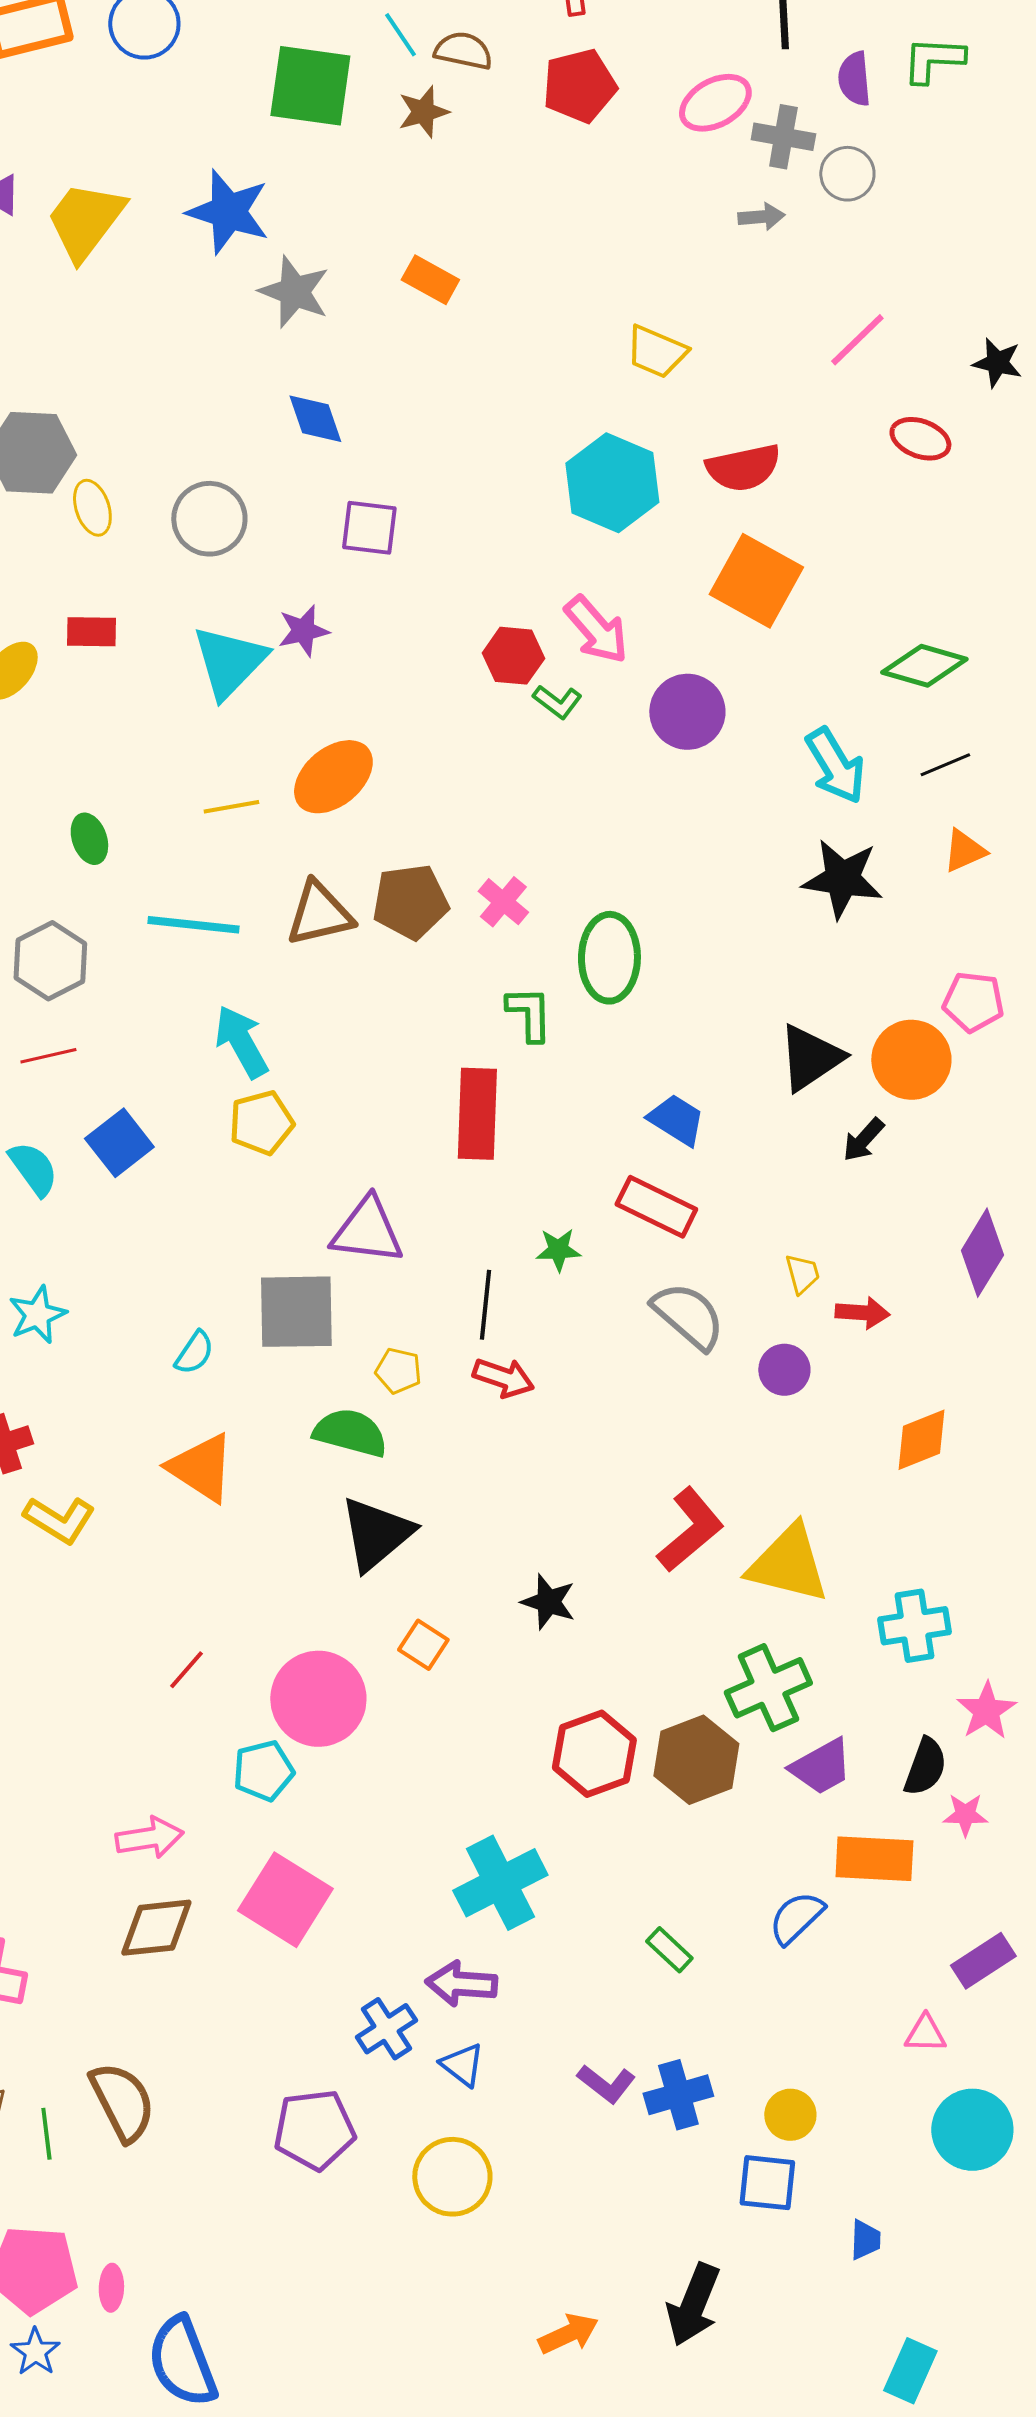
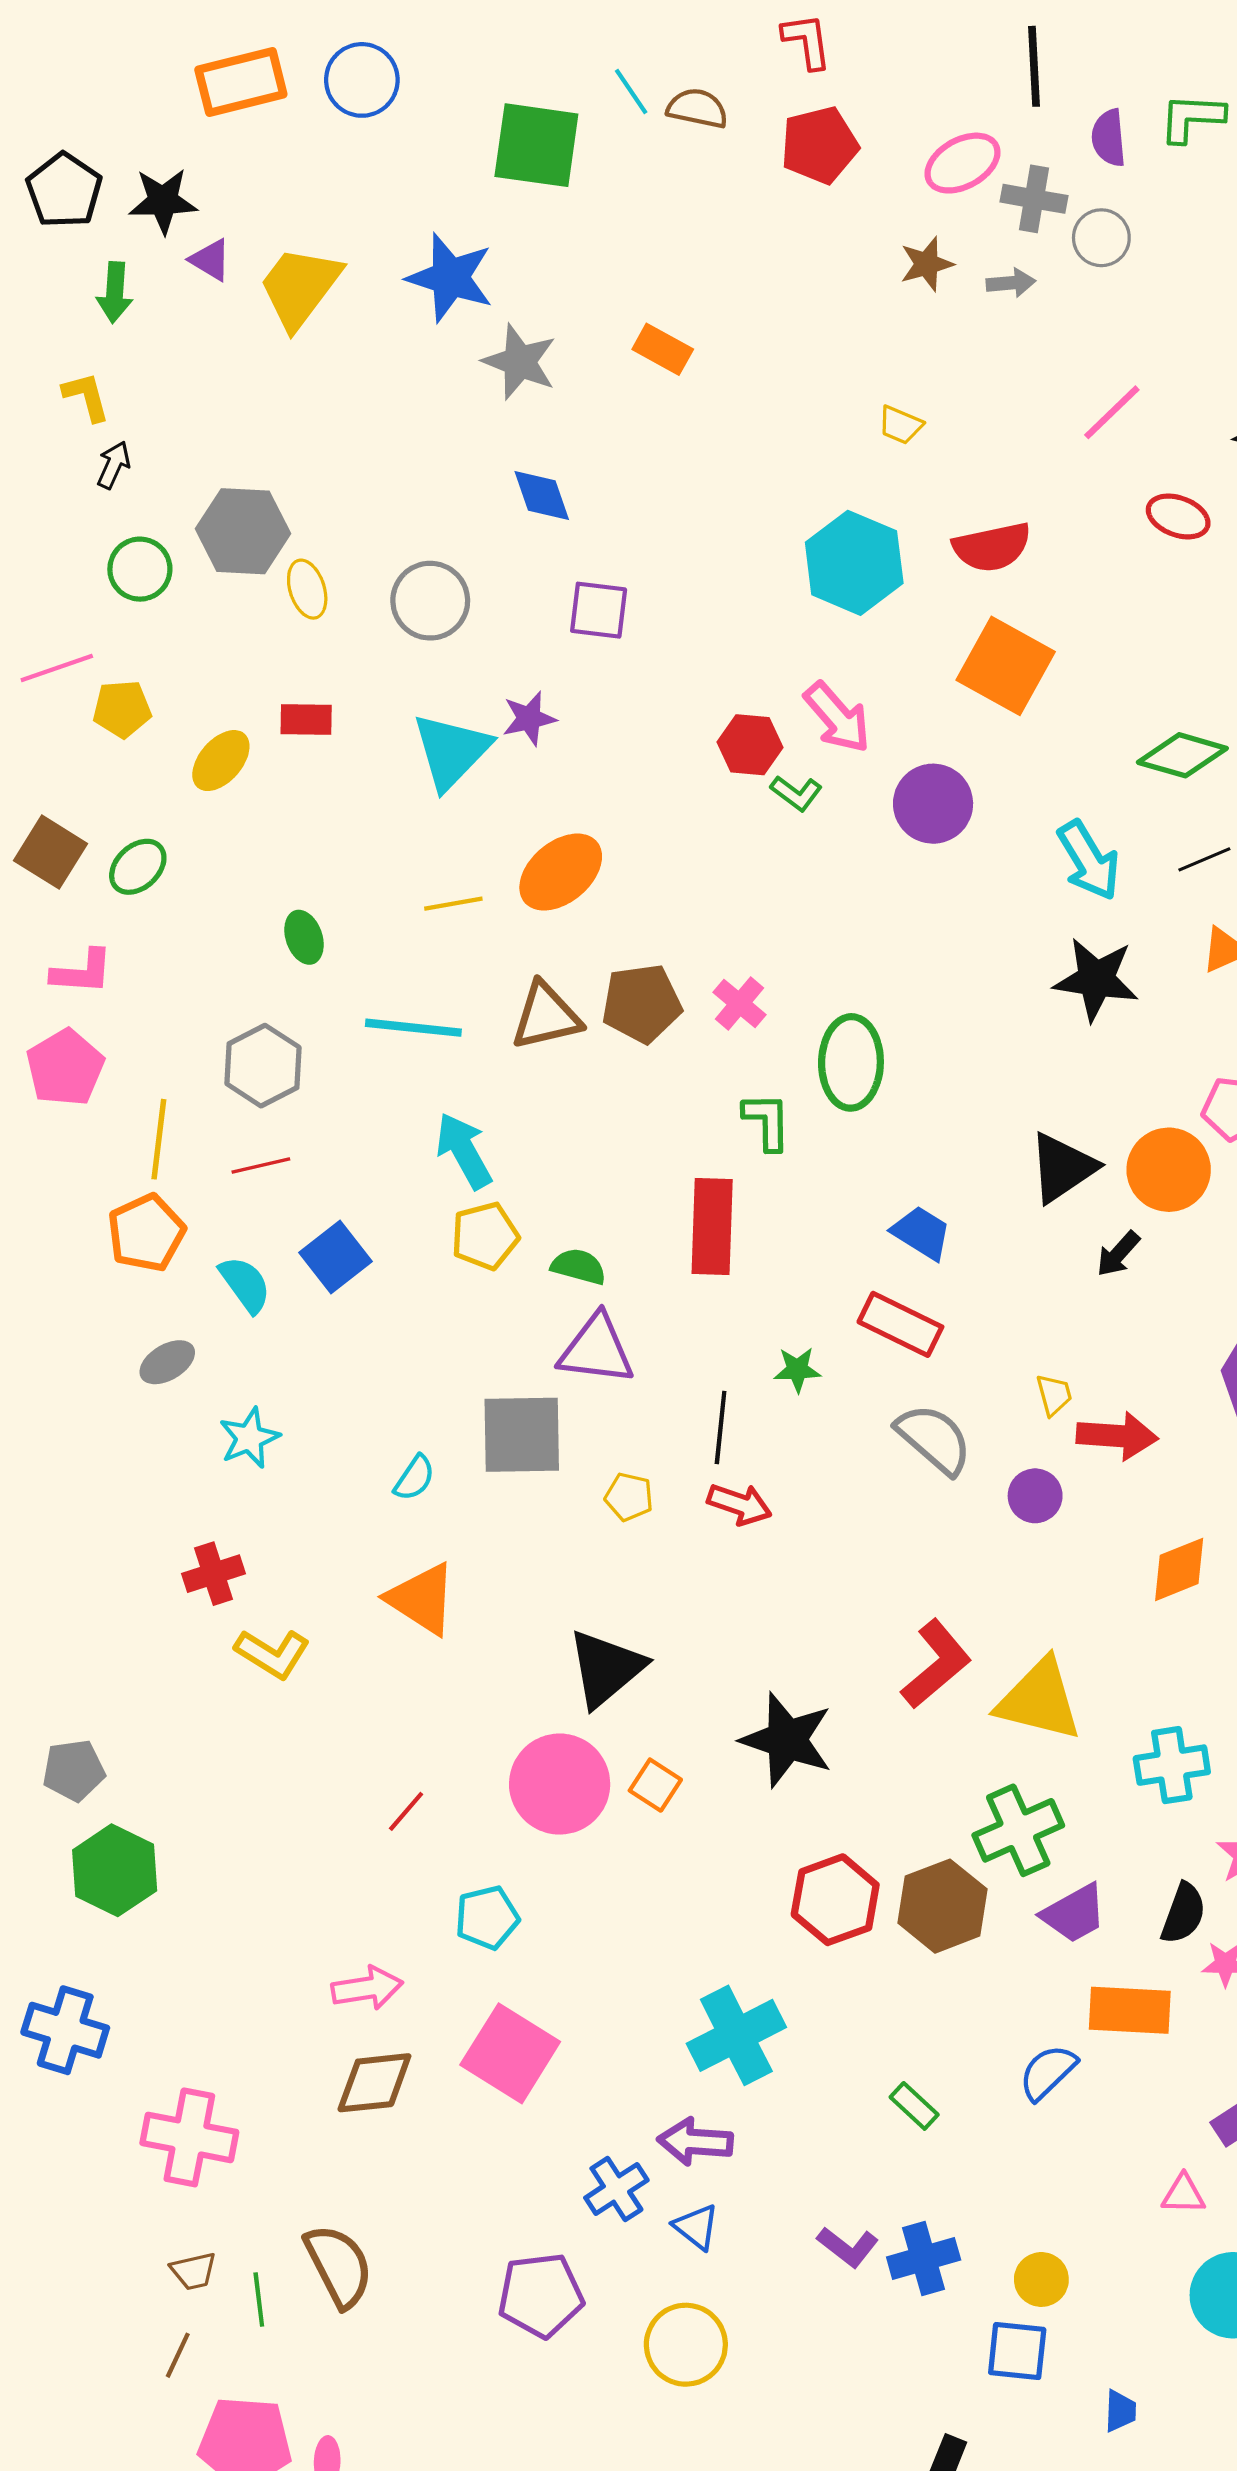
brown star: (423, 112) -> (927, 264), moved
yellow trapezoid: (656, 352) -> (900, 425), size x0.7
red arrow: (862, 1313) -> (1117, 1436), size x1.4
green semicircle: (350, 1433) -> (579, 1266), moved, size x0.7
black star: (548, 1602) -> (787, 1740), size x1.6
pink circle: (318, 1699) -> (560, 1784), moved

